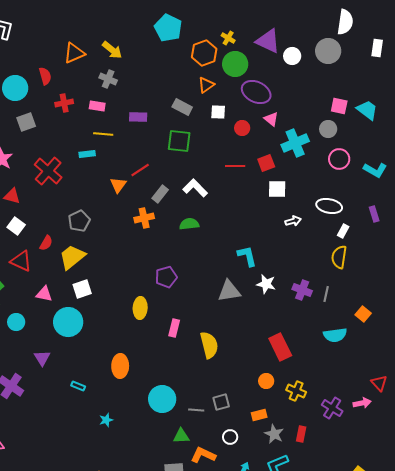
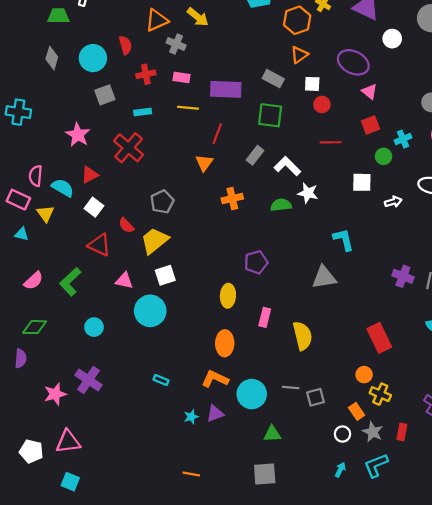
white circle: (292, 56) -> (392, 39), moved
green circle: (235, 64) -> (384, 156), moved, size x0.6
gray cross: (108, 79) -> (176, 44), moved
purple rectangle: (138, 117) -> (226, 89), size x1.6
red circle: (242, 128) -> (322, 105), moved
cyan cross: (295, 143) -> (403, 139), moved, size x0.6
cyan rectangle: (87, 154) -> (143, 112), moved
red square: (266, 163) -> (371, 125), moved
red line: (140, 170) -> (217, 134), moved, turned -36
white square: (277, 189) -> (362, 182), moved
gray rectangle: (160, 194) -> (255, 155), moved
red triangle: (12, 196) -> (90, 175), turned -42
red semicircle: (46, 243) -> (126, 226), turned 105
white star: (266, 284) -> (308, 193), moved
cyan circle: (16, 322) -> (94, 327), moved
purple triangle: (42, 358) -> (215, 414), moved, turned 42
orange ellipse: (120, 366) -> (225, 343), moved
yellow cross: (296, 391) -> (380, 394), moved
gray line: (196, 410) -> (291, 388), moved
orange rectangle: (259, 415) -> (357, 411), turned 70
white circle: (230, 437) -> (342, 434), moved
orange L-shape: (203, 455) -> (215, 379), moved

